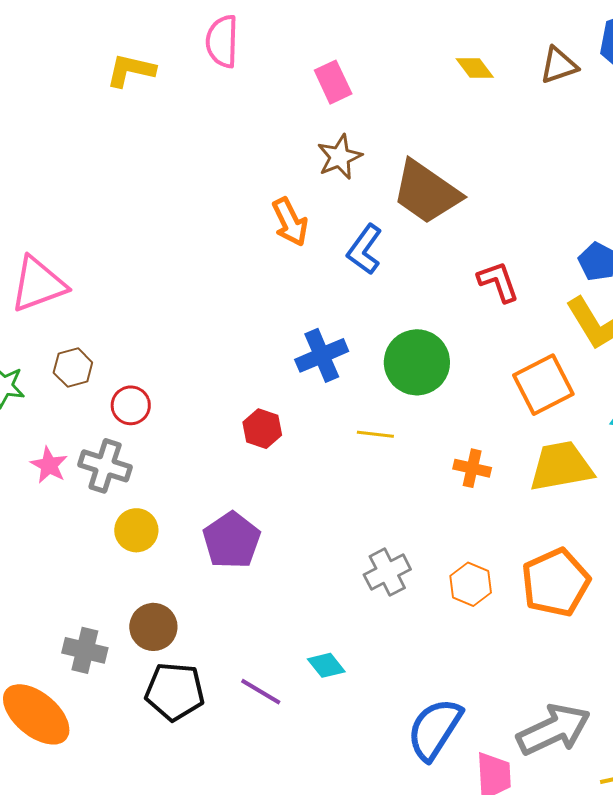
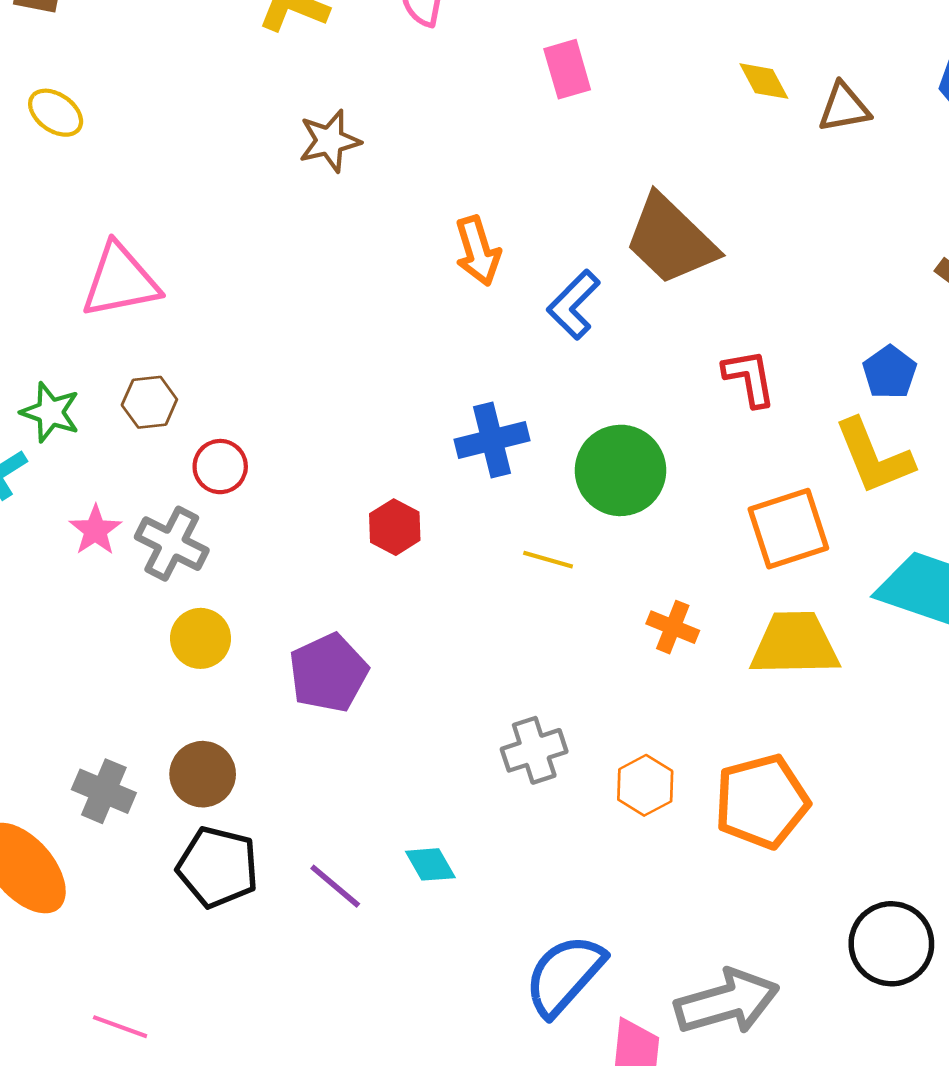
brown triangle: (559, 65) -> (844, 108), moved
brown star: (340, 157) -> (330, 141), moved

